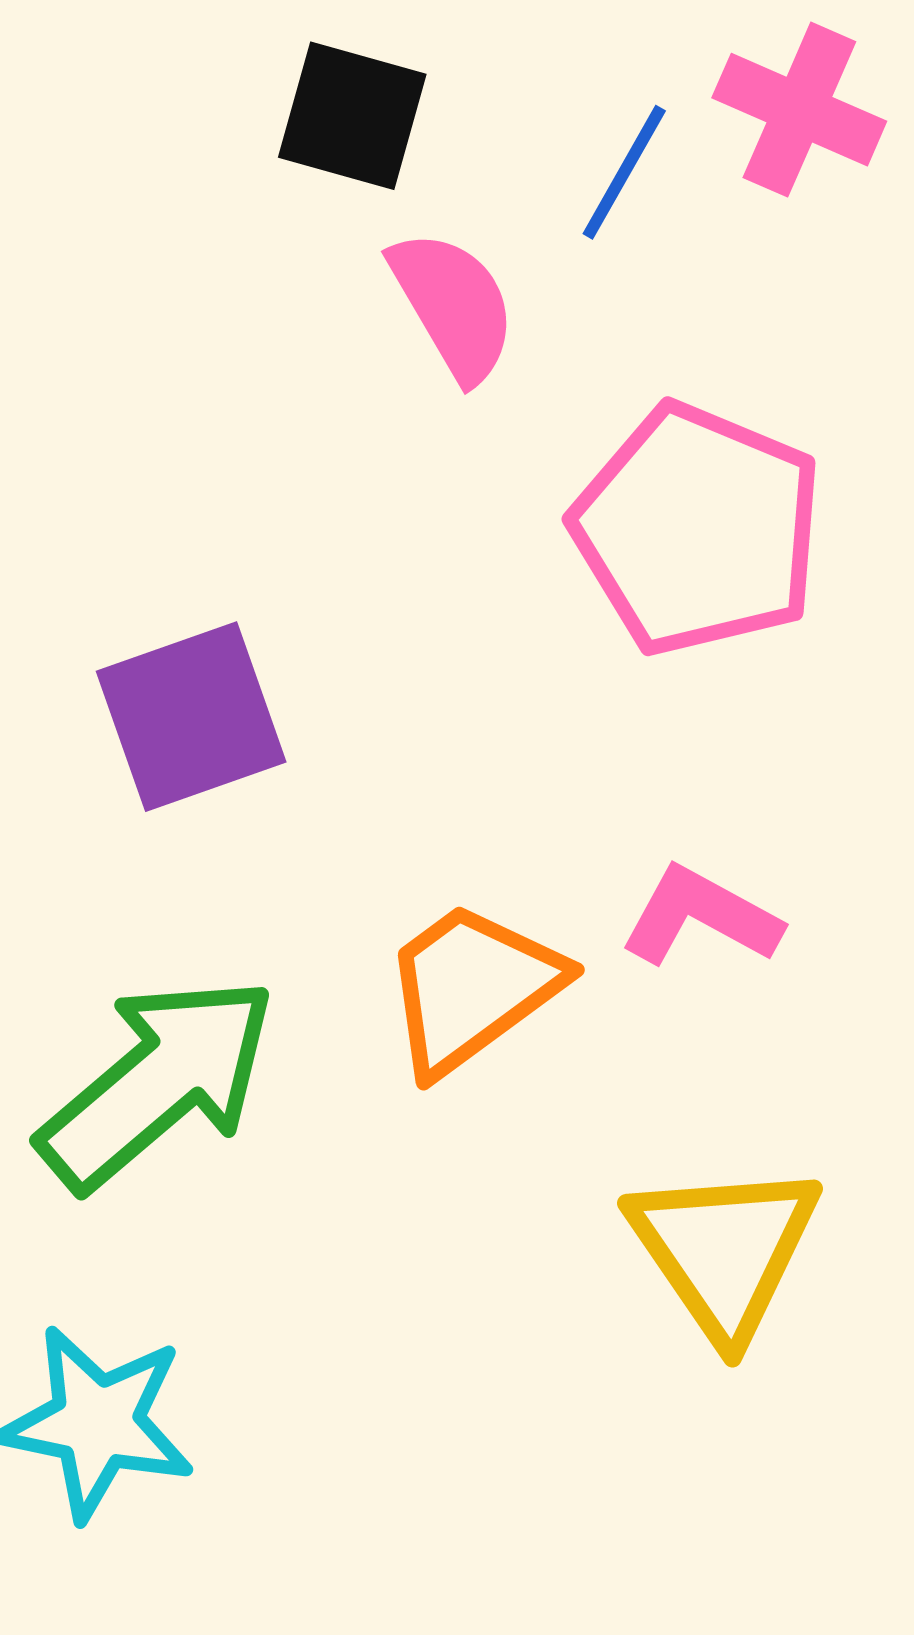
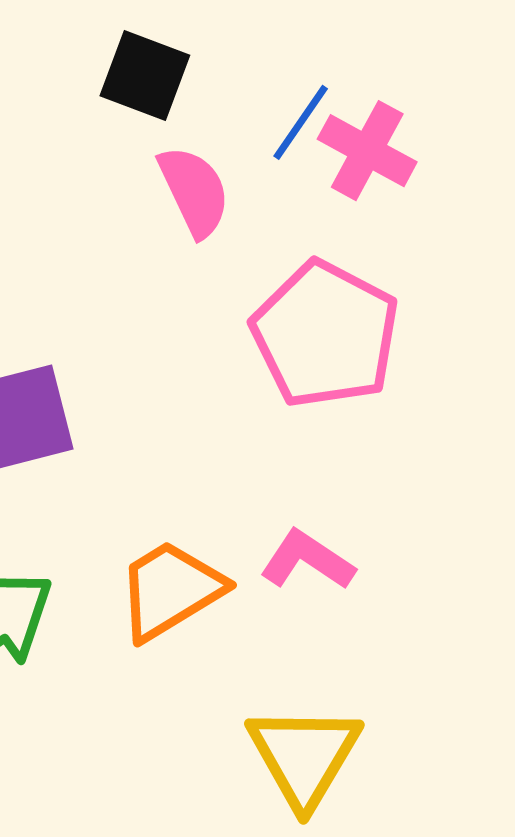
pink cross: (799, 110) -> (367, 151), moved

